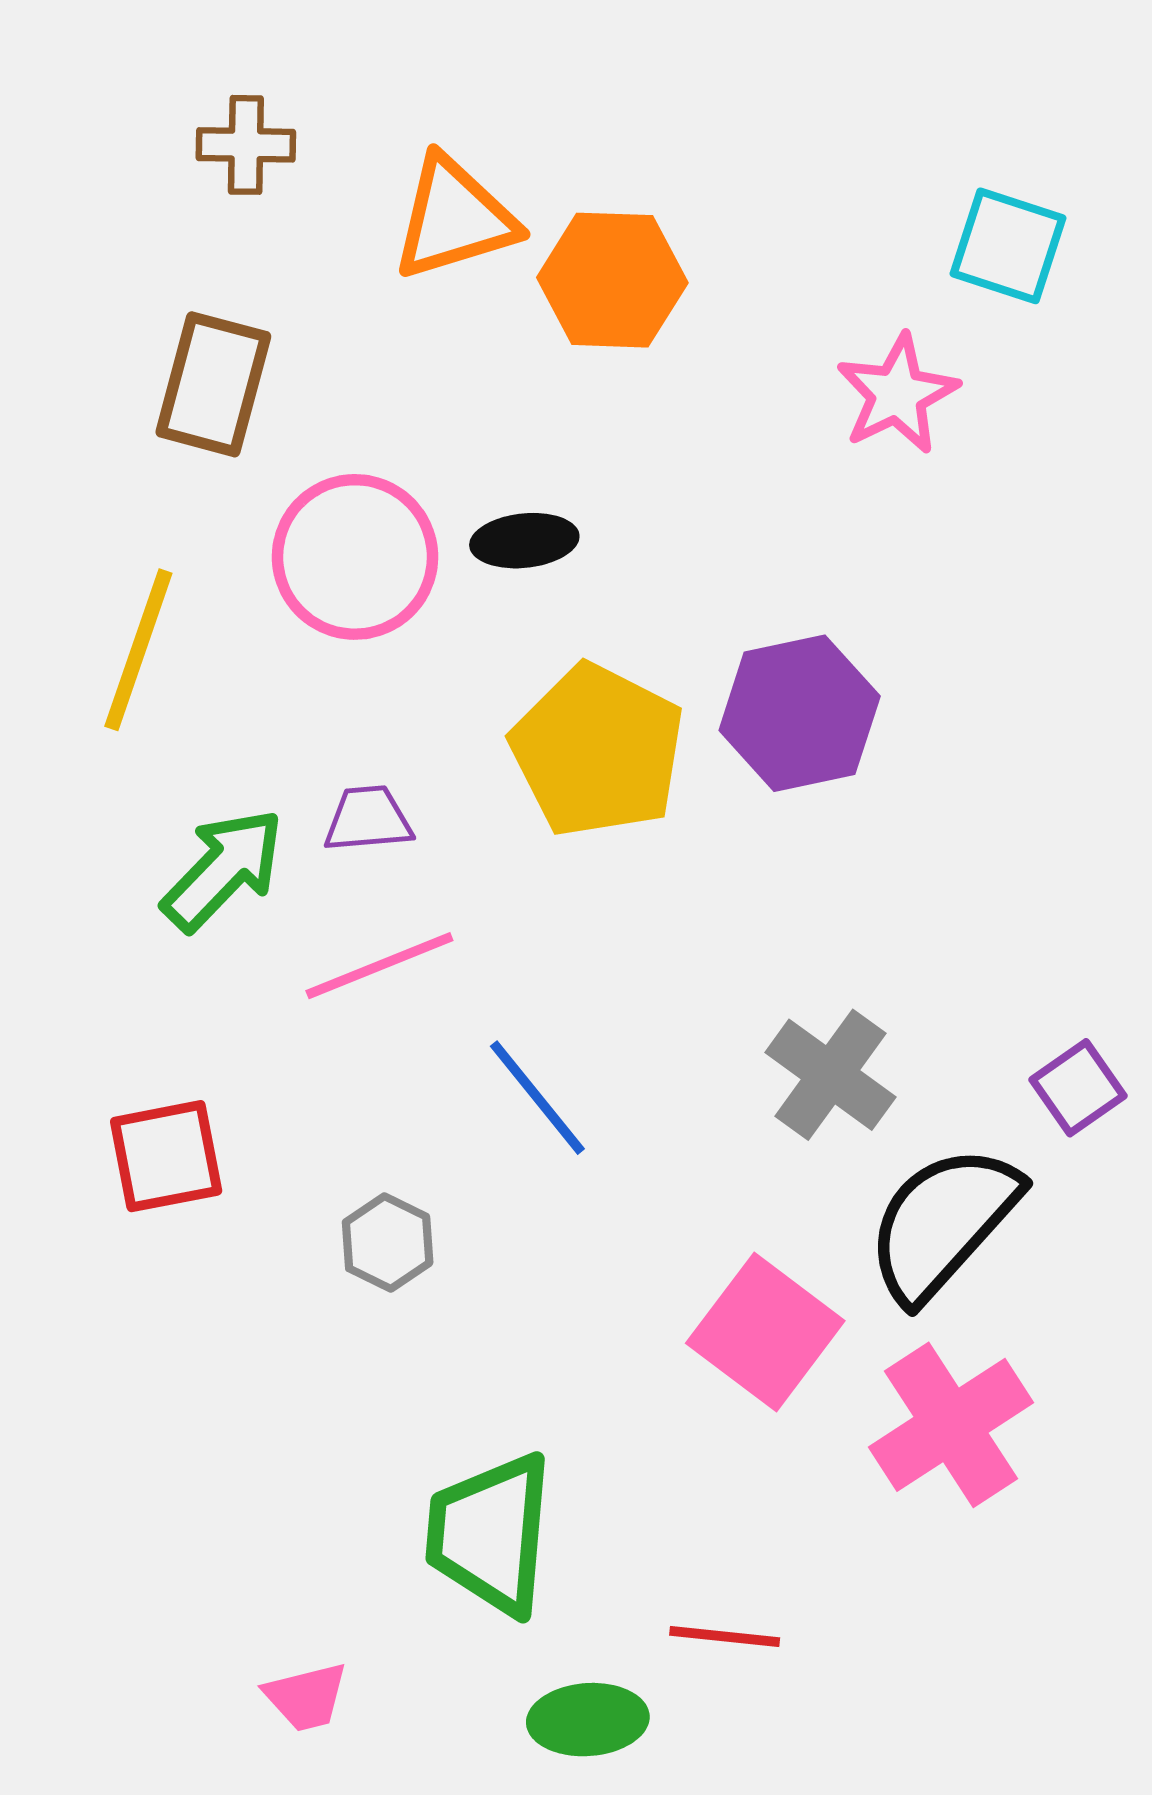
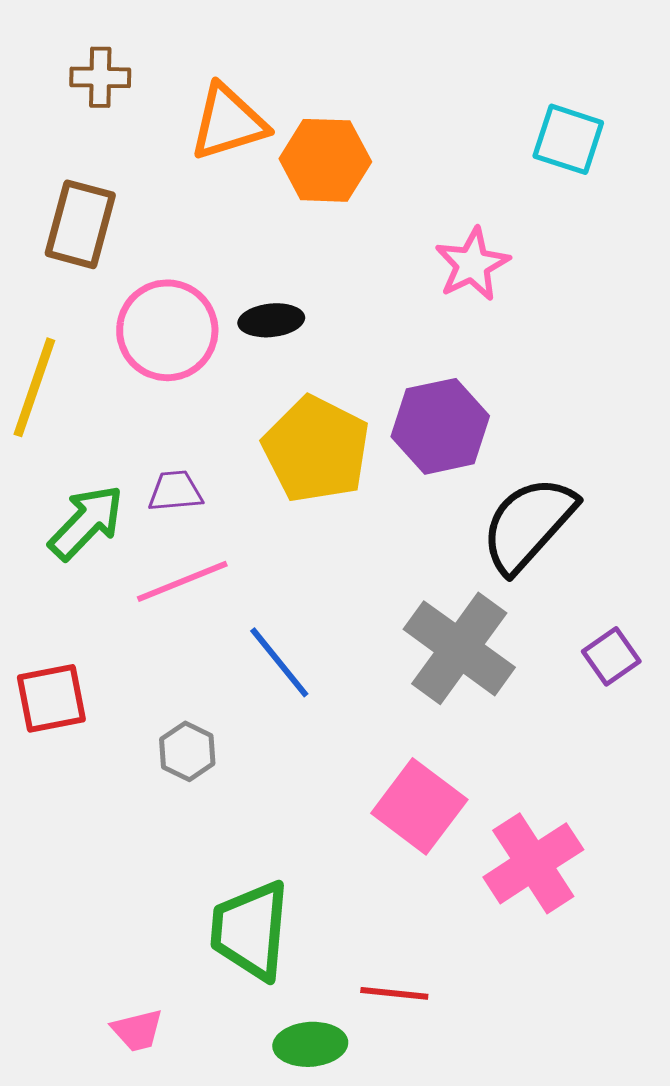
pink star: (897, 394) -> (472, 264), moved
gray cross: (830, 1075) -> (459, 648), size x1.4
black semicircle: (943, 1223) -> (528, 524), moved

